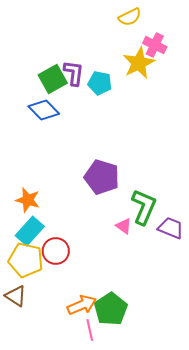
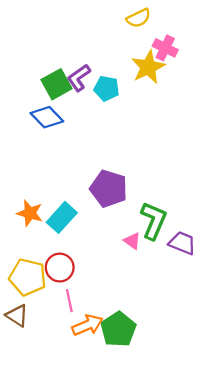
purple L-shape: (74, 73) -> (79, 78), turned -132
cyan rectangle: (30, 231) -> (62, 217), moved
pink line: (90, 330) -> (69, 301), moved

